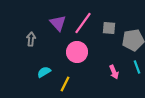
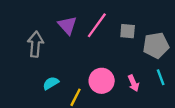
gray arrow: (31, 39) -> (35, 44), size x1.5
pink circle: (77, 52) -> (102, 81), moved

